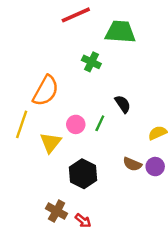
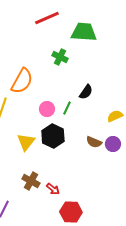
black semicircle: (123, 104) -> (86, 92), turned 70
yellow triangle: (51, 142) -> (26, 142), moved
black hexagon: (83, 174) -> (53, 136), moved

